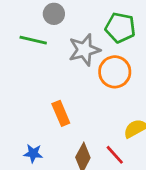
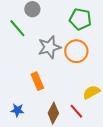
green line: (33, 40) -> (17, 28), turned 36
gray star: (84, 50) -> (49, 47), moved

